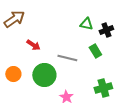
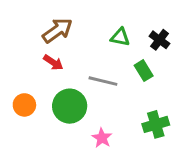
brown arrow: (14, 19) -> (57, 30), moved
green triangle: (86, 24) -> (120, 37), moved
black cross: (106, 30) -> (160, 40), turned -32

